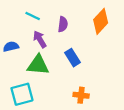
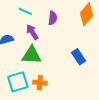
blue rectangle: (72, 58) -> (79, 57), moved
orange cross: (81, 95) -> (40, 83), moved

